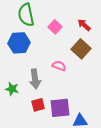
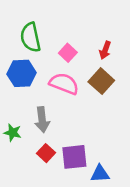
red arrow: (84, 25) -> (105, 50), turned -112
pink semicircle: (59, 66) -> (64, 84), moved, size x1.6
red square: (38, 105) -> (46, 153), turned -32

